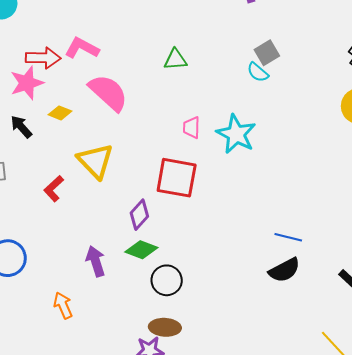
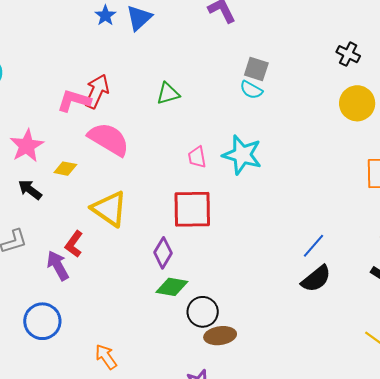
gray square: (267, 53) -> (256, 69), turned -30
red arrow: (43, 58) -> (97, 91), moved, turned -56
blue line: (288, 237) -> (314, 246), turned -52
purple arrow: (96, 261) -> (58, 266), moved
brown ellipse: (165, 327) -> (220, 336), moved

